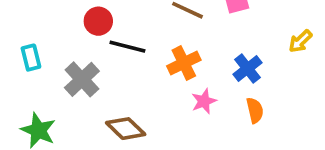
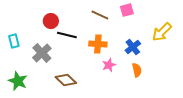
yellow arrow: (300, 41) -> (162, 32), size x1.5
orange cross: (184, 63) -> (98, 44), turned 30

